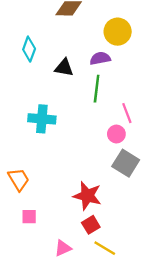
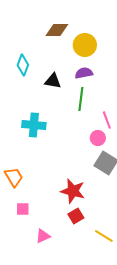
yellow circle: (118, 32) -> (85, 45), moved
pink triangle: (63, 248) -> (43, 236), moved
yellow line: (105, 248) -> (104, 236), moved

